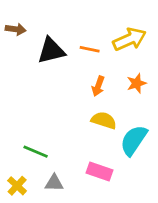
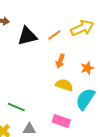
orange line: (90, 49) -> (54, 35), turned -48
orange star: (137, 83) -> (87, 68), moved

